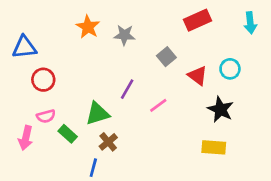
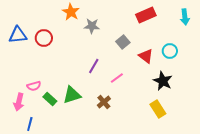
orange star: (88, 27) -> (71, 12), moved
red circle: (43, 80) -> (44, 38), moved
green triangle: (97, 113) -> (72, 95), moved
brown cross: (108, 142) -> (104, 102), moved
yellow rectangle: (214, 147) -> (158, 109), turned 54
blue line: (93, 168) -> (30, 124), moved

